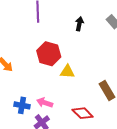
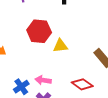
blue cross: (22, 105) -> (21, 87), turned -35

